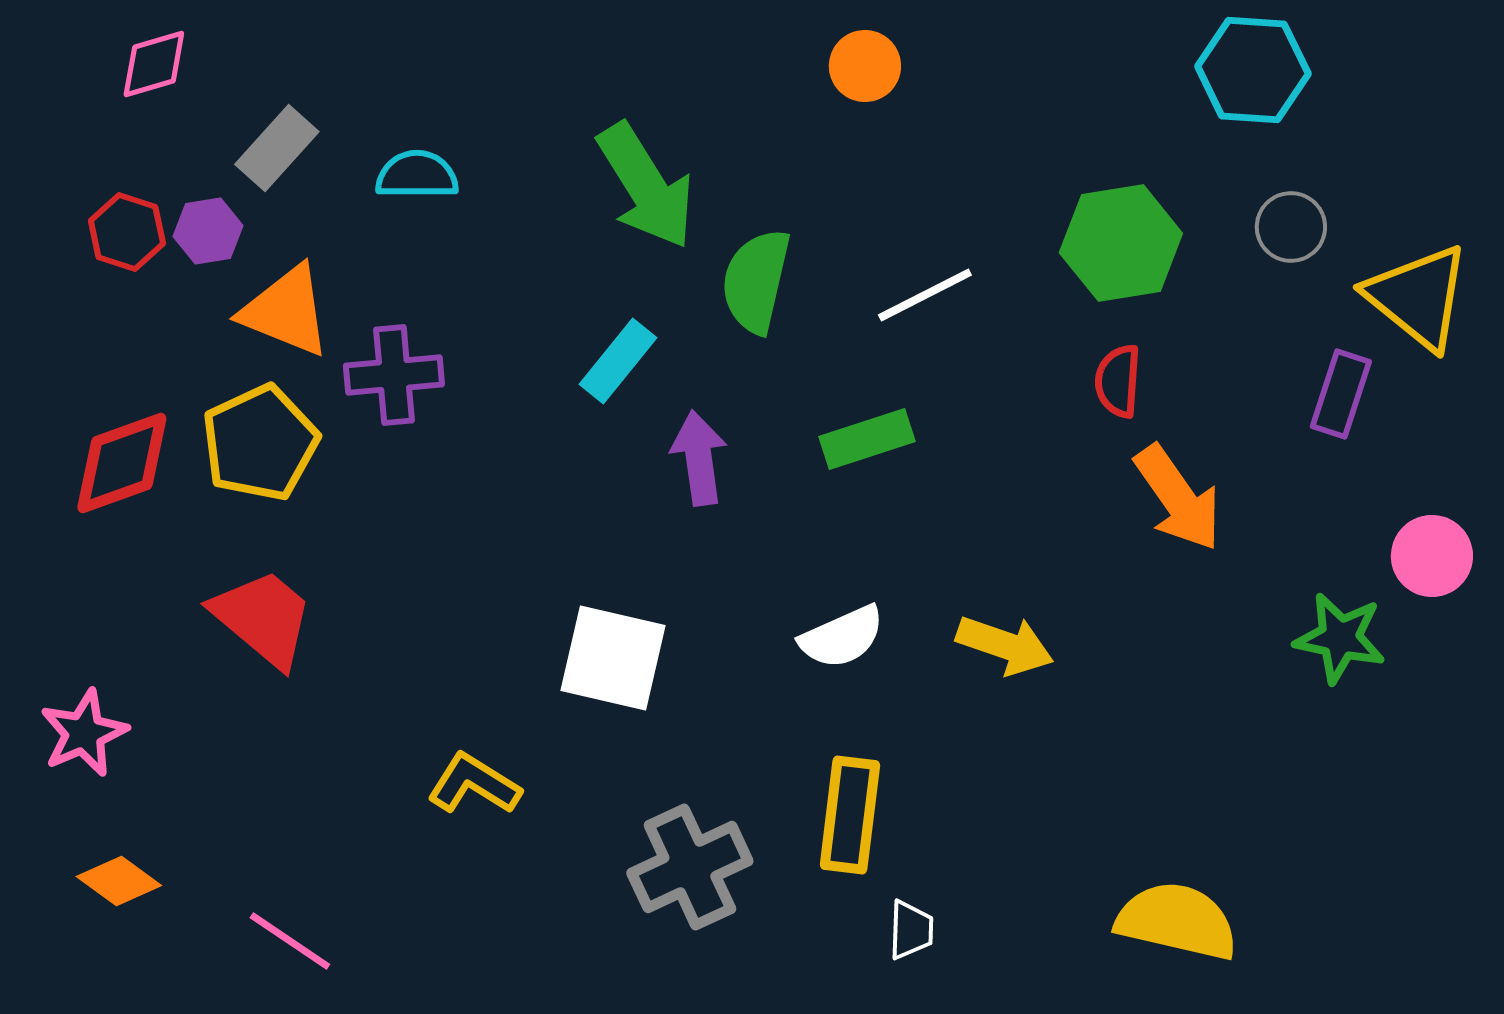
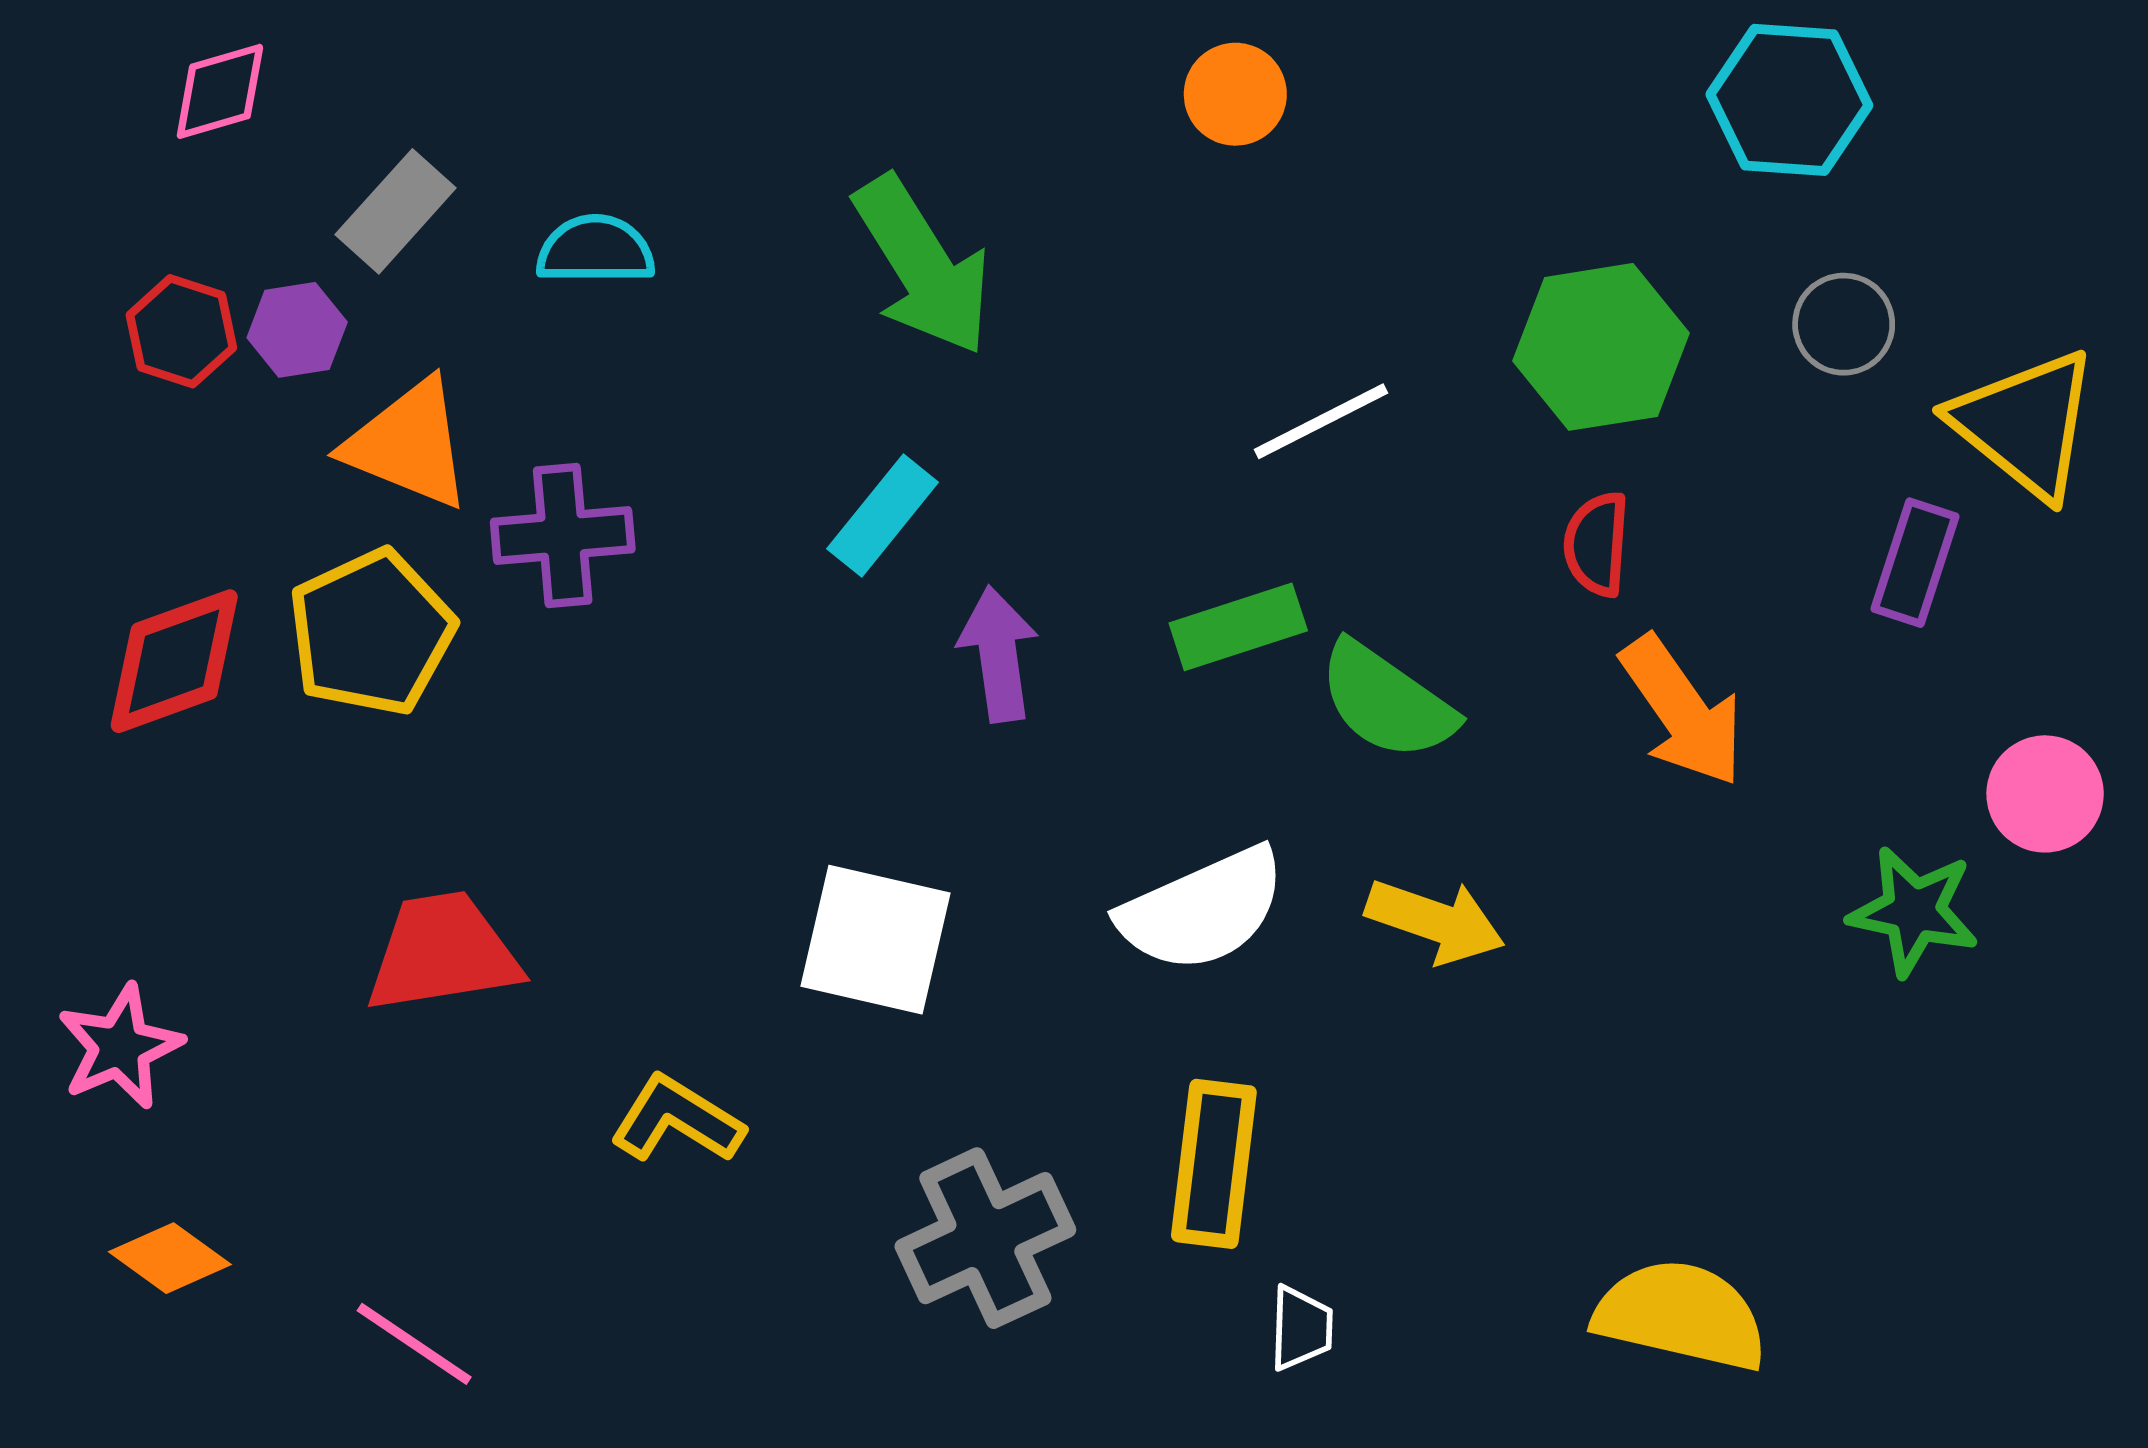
green semicircle: (756, 281) -> (1387, 701), moved, turned -68
red trapezoid: (263, 618) -> (443, 952), moved, turned -49
white semicircle: (842, 637) -> (1202, 910), size x1.4

